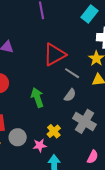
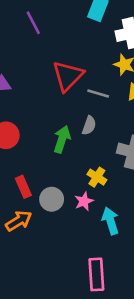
gray semicircle: (70, 95) -> (89, 125), moved
green arrow: (37, 98) -> (62, 139), turned 54

